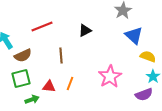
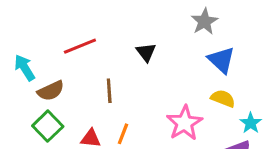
black triangle: (85, 30) -> (146, 52), turned -40
yellow semicircle: (148, 56) -> (223, 98), moved
green square: (21, 78) -> (48, 126), turned -30

